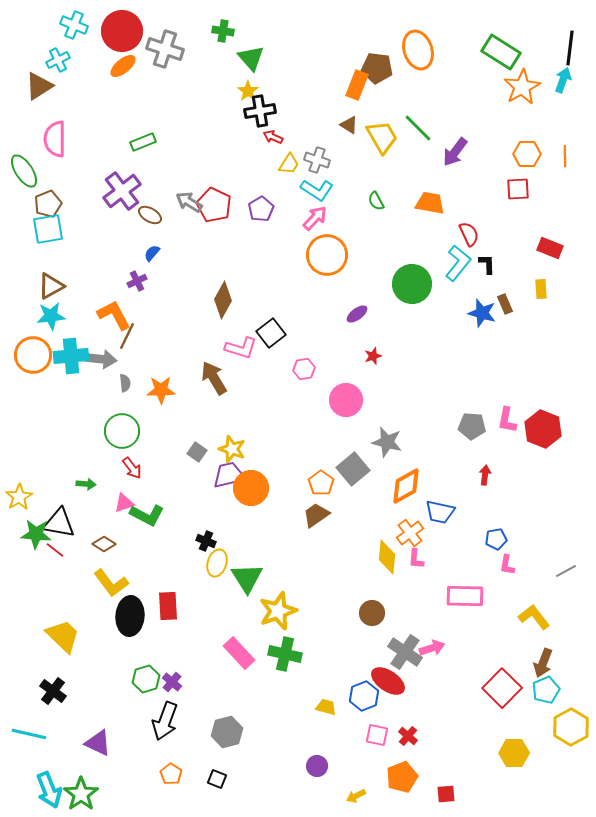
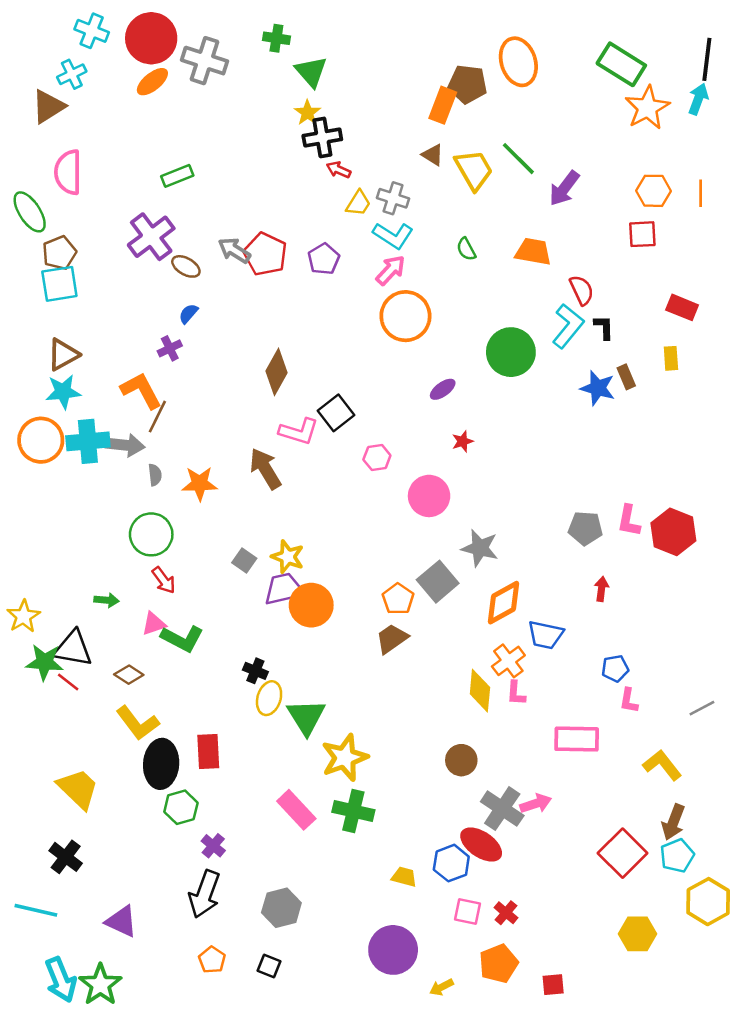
green hexagon: (146, 679) -> (181, 807), moved
purple circle: (317, 766) -> (393, 950), size x1.8

